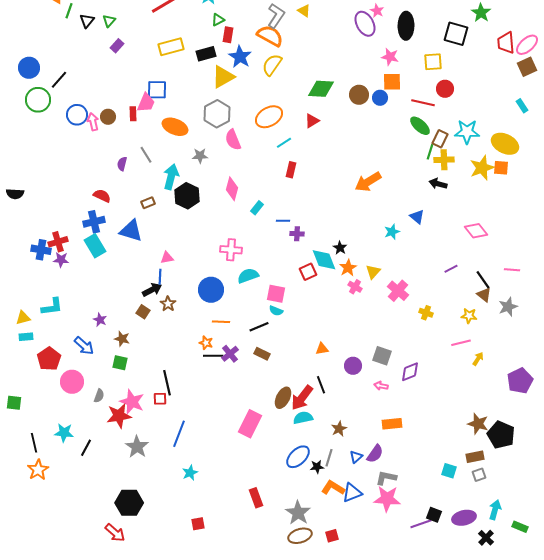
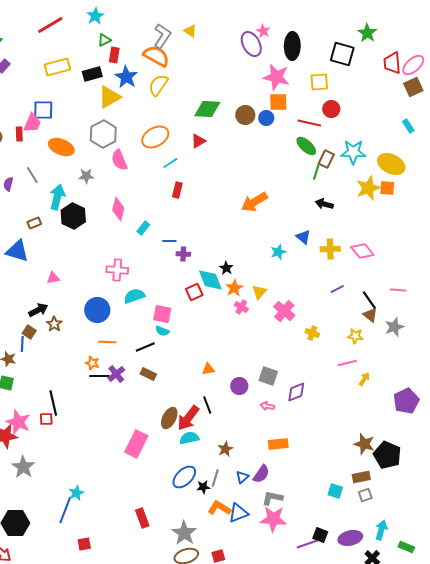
pink star: (390, 57) -> (276, 77), size x1.5
yellow cross: (444, 160) -> (330, 249), moved
blue line: (160, 277) -> (22, 344), moved
blue line: (179, 434) -> (65, 510), moved

